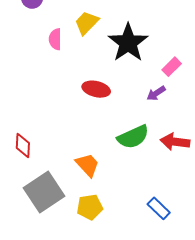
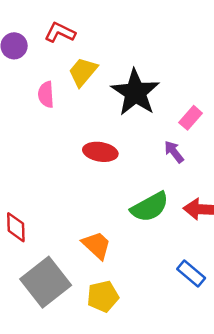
purple arrow: (156, 93) -> (174, 152), turned 90
blue rectangle: (159, 208) -> (191, 274), moved

